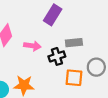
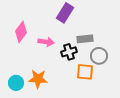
gray circle: (96, 67) -> (99, 56), moved

